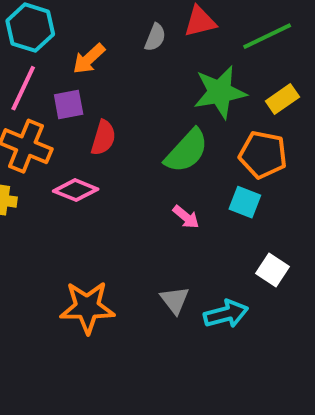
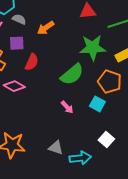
gray semicircle: (155, 37) -> (19, 19), moved, turned -96
orange arrow: (89, 59) -> (46, 28), moved
gray triangle: (175, 300) -> (56, 148), turned -42

